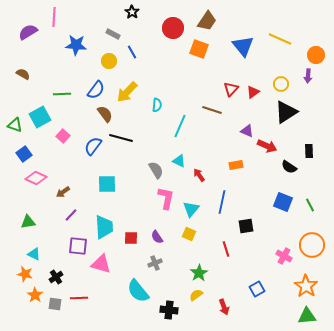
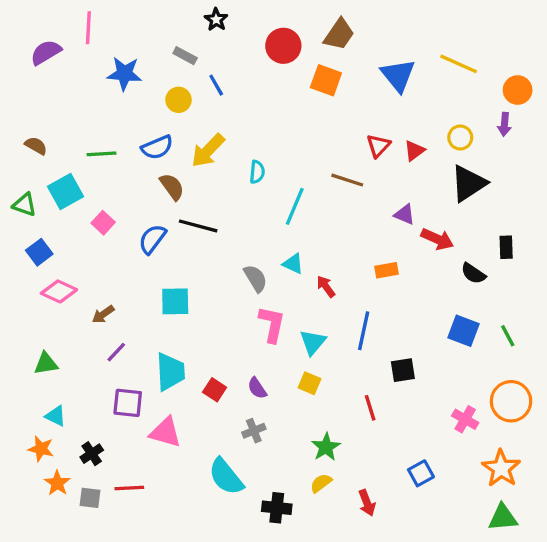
brown semicircle: (23, 74) -> (36, 146), moved
blue semicircle: (96, 90) -> (157, 147), turned 30
red square: (131, 238) -> (215, 390), turned 32

